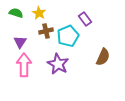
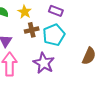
purple rectangle: (85, 19) -> (56, 11), moved, turned -32

